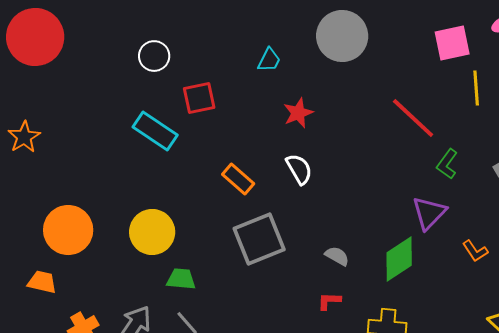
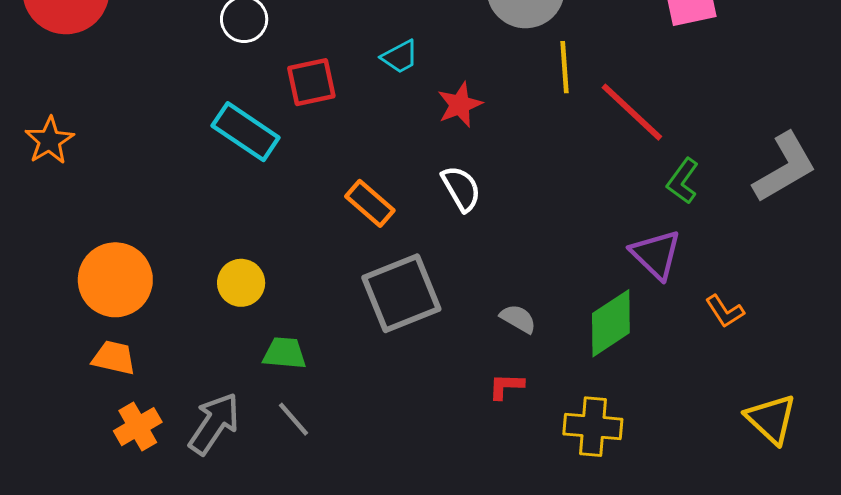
cyan trapezoid: (269, 60) -> (400, 57), moved, turned 36
yellow line: (476, 88) -> (565, 67), moved
purple triangle: (429, 213) -> (656, 254), turned -30
yellow circle: (152, 232) -> (241, 283), size x0.7
orange trapezoid: (42, 282) -> (114, 358), moved

